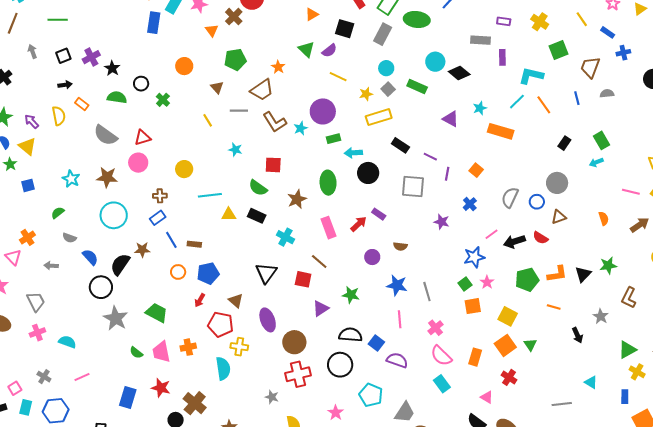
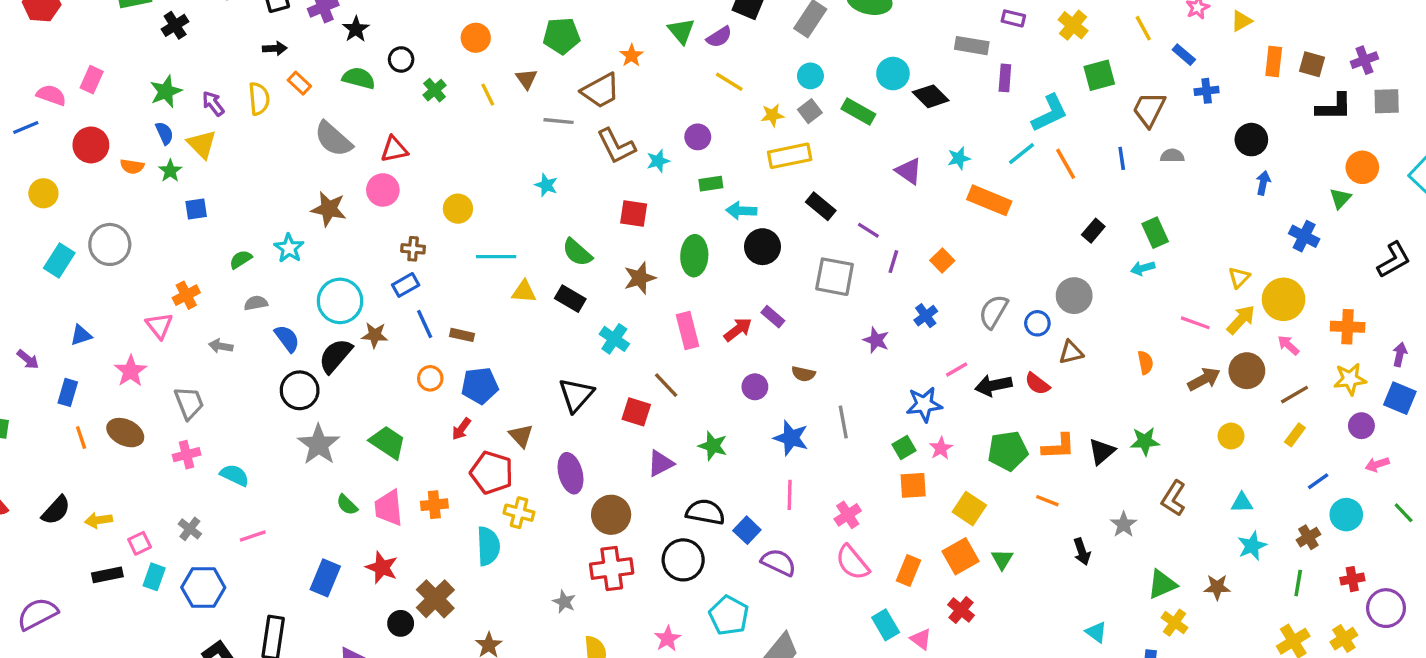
cyan L-shape: (531, 76) -> (1050, 113), turned 135
purple circle: (323, 111) -> (698, 137), size x0.6
yellow line: (208, 120) -> (488, 95), moved
red square: (273, 165) -> (634, 214), moved
cyan star: (71, 179) -> (289, 248), moved
cyan circle: (114, 215) -> (340, 301), moved
gray semicircle: (69, 238) -> (256, 303), turned 144
gray line: (427, 292) -> (843, 422), moved
cyan rectangle: (442, 384) -> (886, 625), moved

